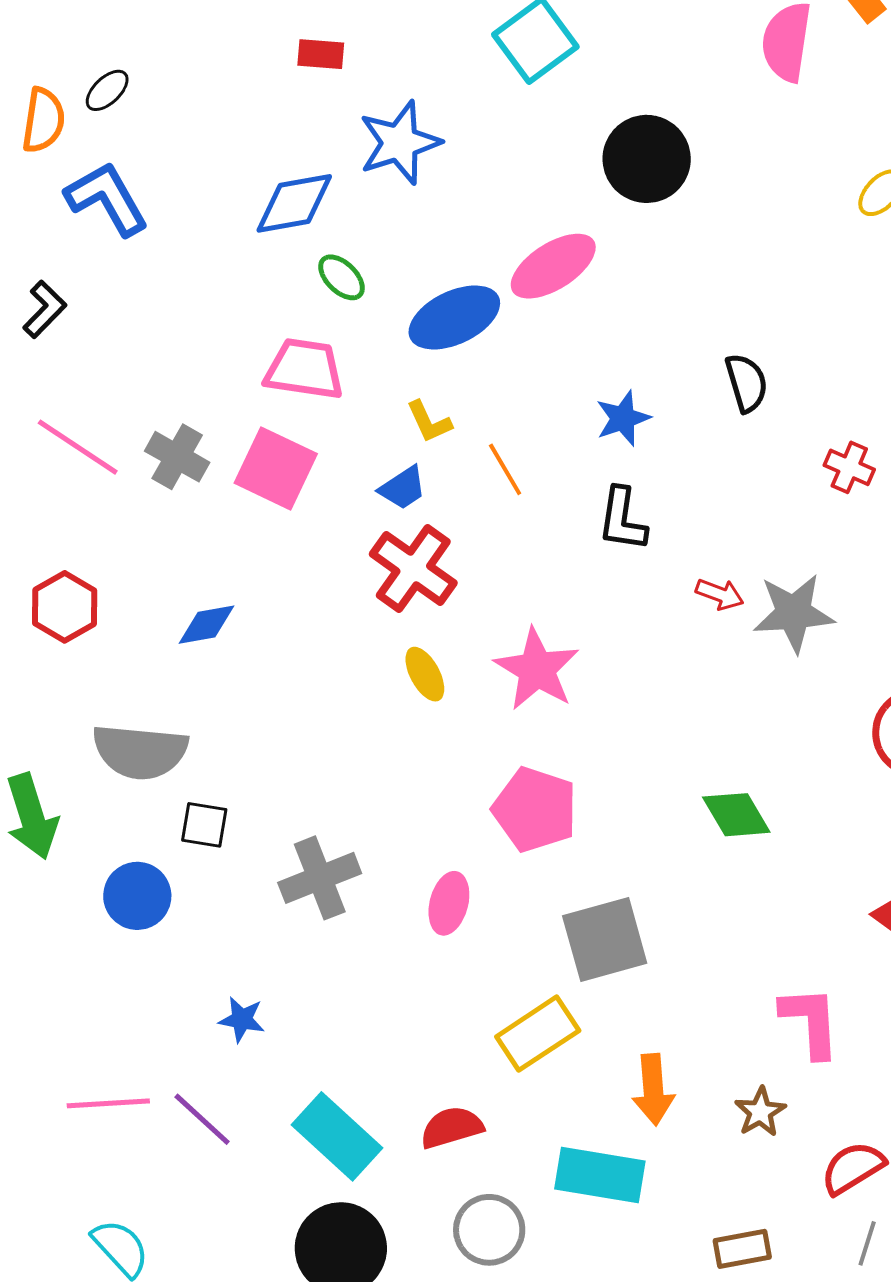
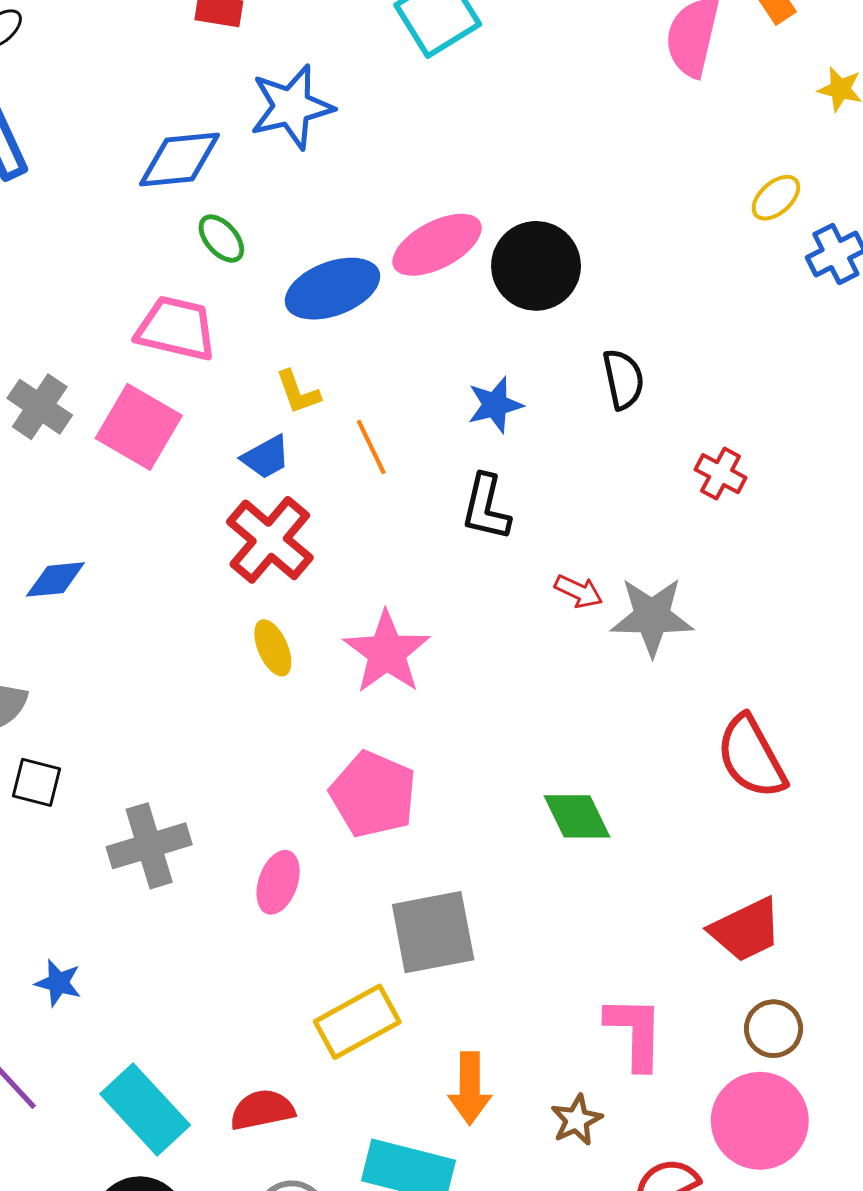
black circle: (647, 159) -> (536, 266), moved

